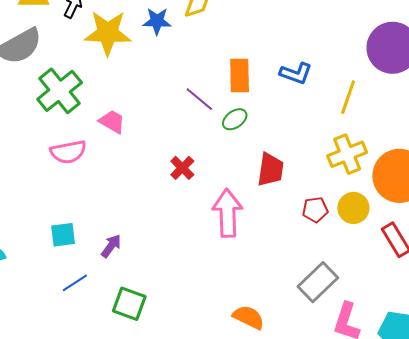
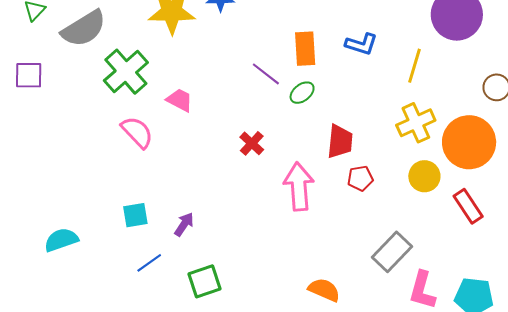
pink semicircle: (68, 152) -> (137, 132), turned -120
red pentagon: (315, 210) -> (360, 178), moved
green square: (129, 304) -> (204, 281), turned -36

